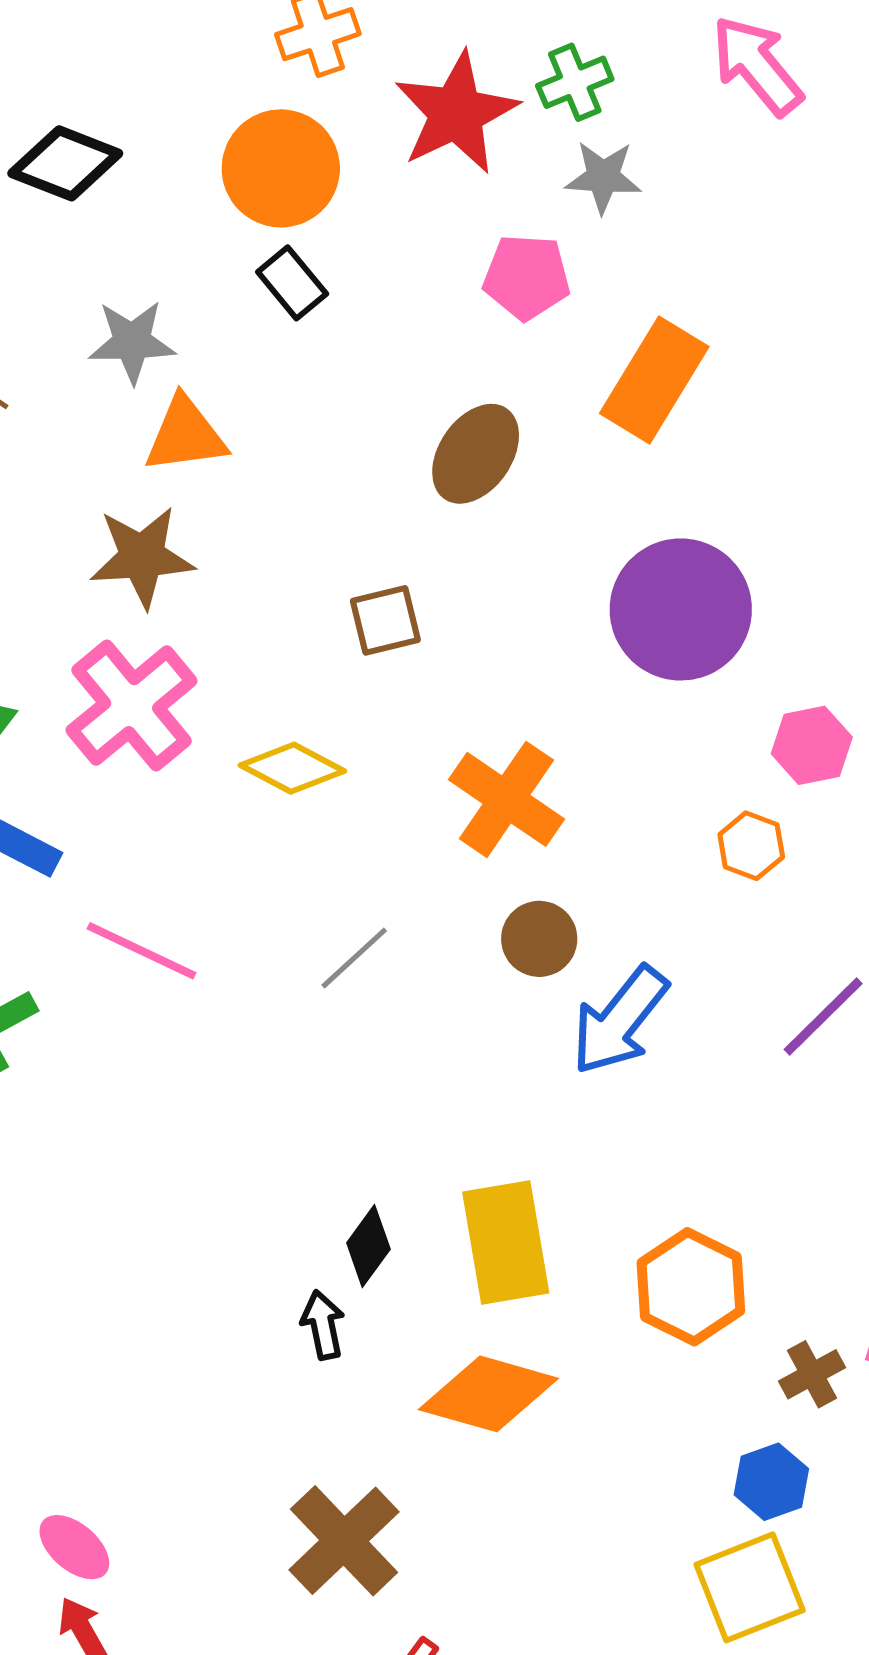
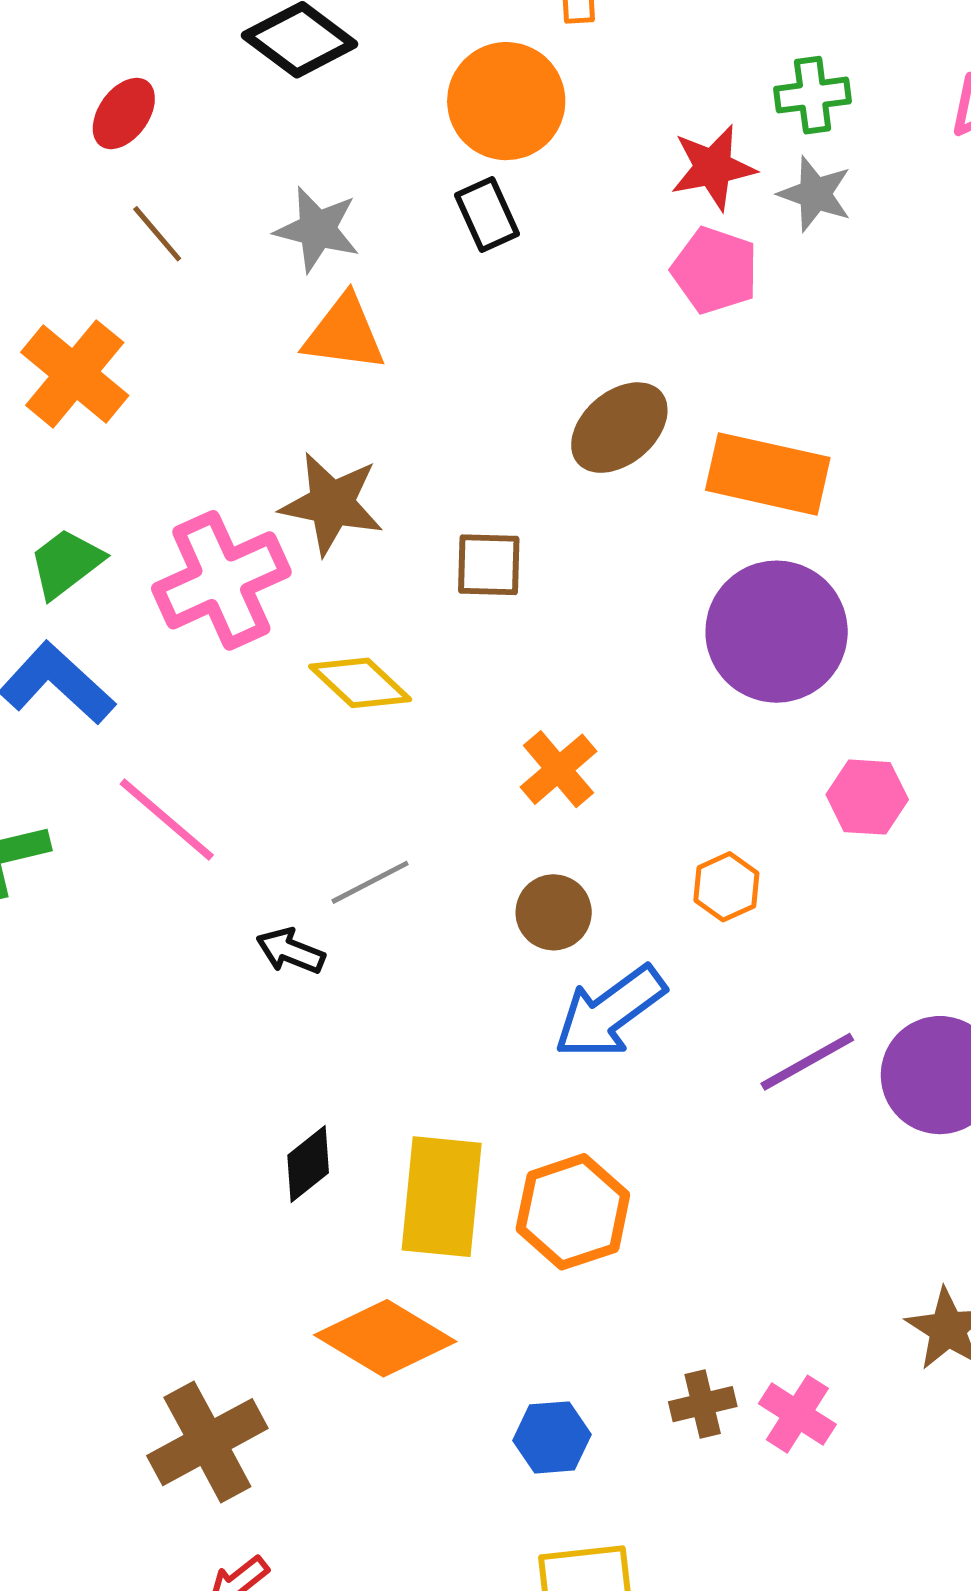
red star: (456, 113) -> (713, 168), moved, size x0.7
orange rectangle: (654, 380) -> (768, 474), moved, turned 56
brown star: (142, 557) -> (332, 504), moved
orange cross: (506, 799) -> (559, 769), size x0.7
orange hexagon: (751, 846) -> (726, 887), moved
orange hexagon: (691, 1287) -> (573, 1212), moved
black arrow: (323, 1325) -> (290, 951), moved, turned -72
blue hexagon: (771, 1482) -> (552, 1437), moved

